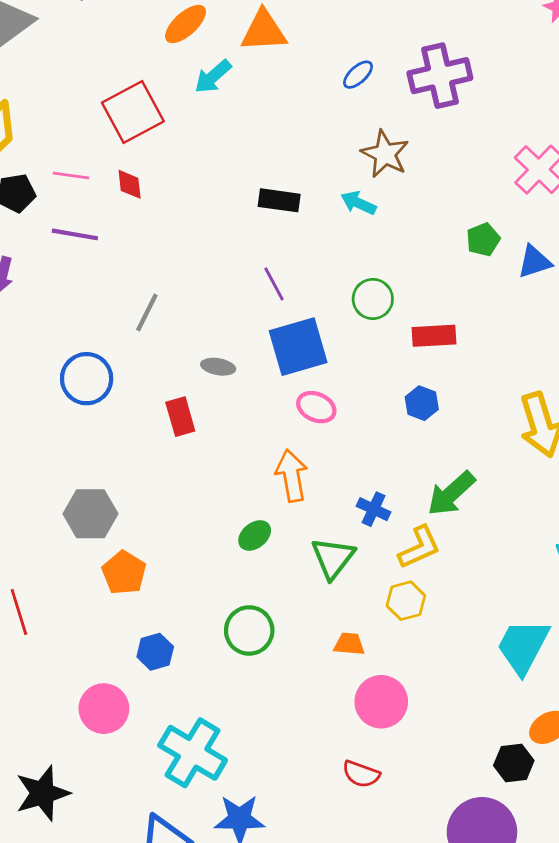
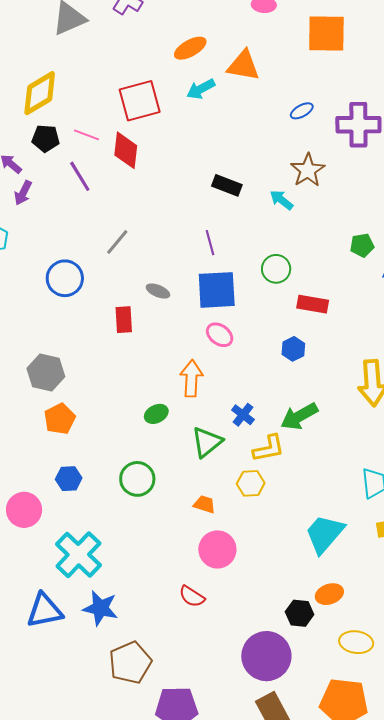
red diamond: (130, 184) -> (126, 150), size x1.6
purple line: (75, 234) -> (80, 176), turned 36

